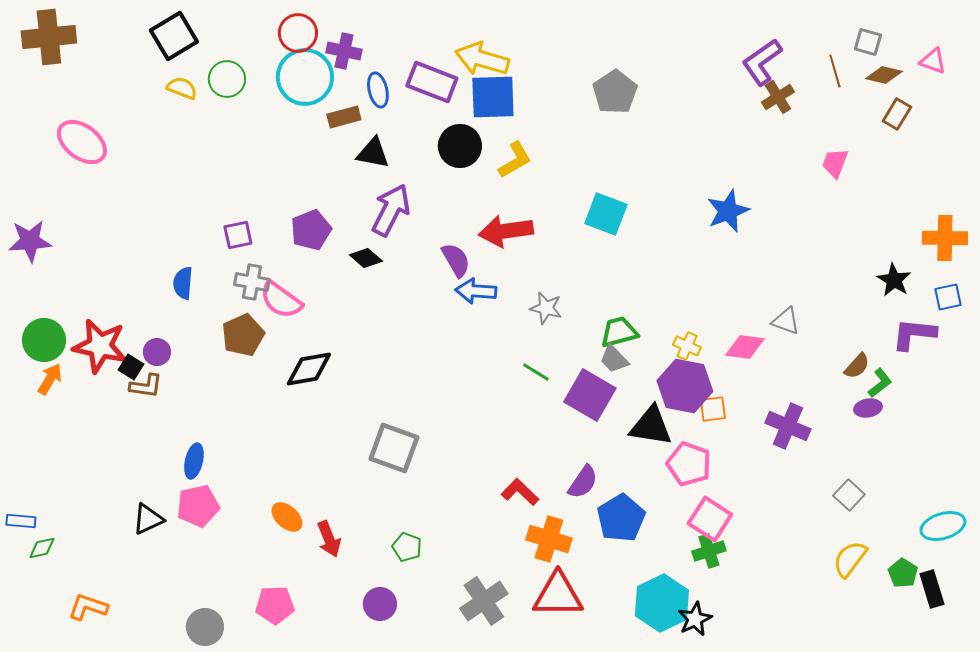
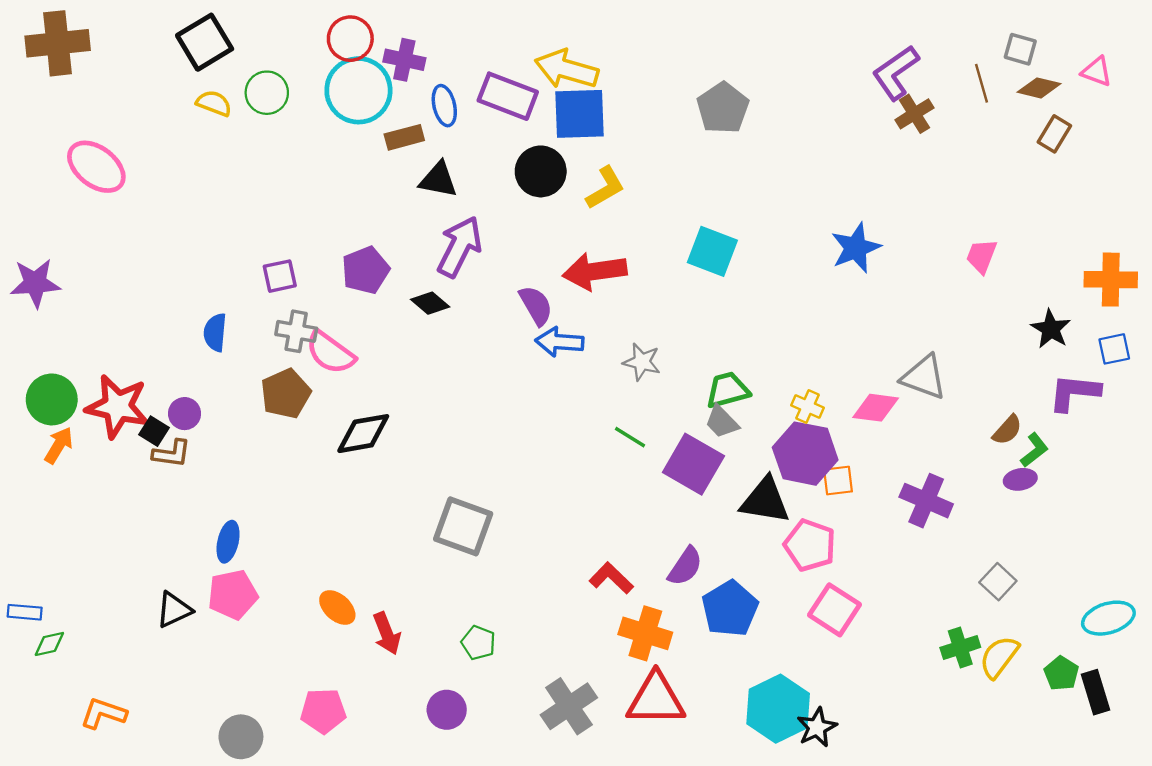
pink trapezoid: (835, 163) -> (981, 256), moved
gray triangle: (786, 321) -> (924, 377), size x1.4
green cross: (709, 551) -> (960, 647), moved

